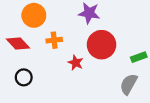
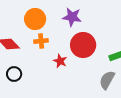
orange circle: (34, 15) -> (35, 19), moved

